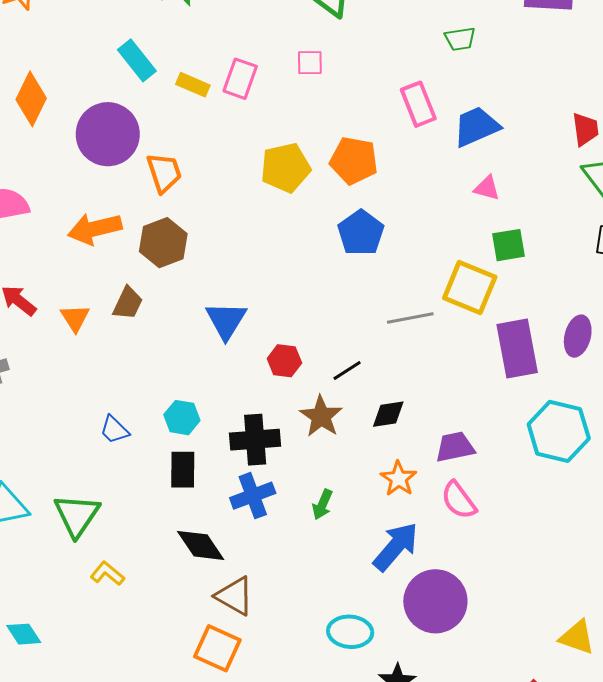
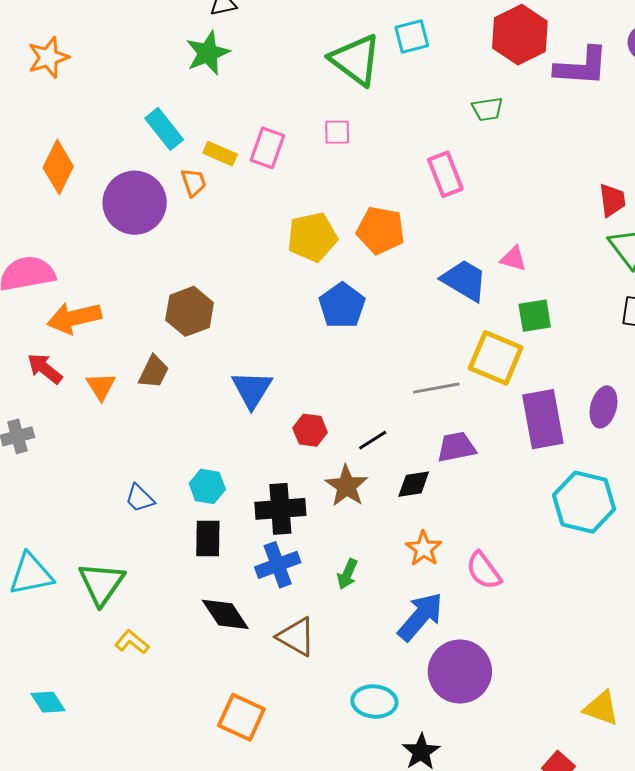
blue trapezoid: (476, 127) -> (464, 280), moved, turned 54
orange trapezoid: (164, 173) -> (194, 182), moved, size x0.7
orange arrow: (95, 229) -> (74, 318), moved
blue pentagon: (361, 233) -> (342, 306), moved
purple trapezoid: (455, 447) -> (456, 447), moved
brown triangle: (235, 596) -> (296, 637), moved

